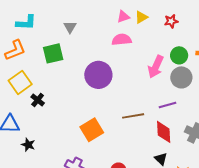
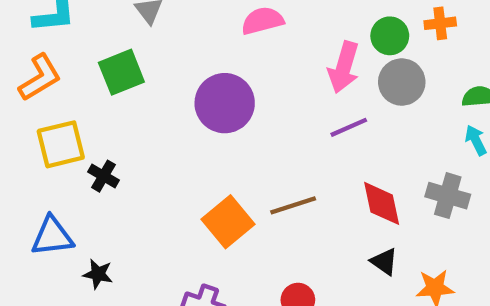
yellow square: (20, 82) -> (61, 144), turned 30
purple line: (168, 105) -> (349, 127), moved
brown line: (133, 116) -> (293, 205), moved

